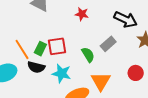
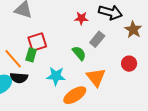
red star: (82, 14) -> (81, 18), moved
red square: (57, 46) -> (37, 42), moved
black semicircle: (36, 67) -> (19, 78), moved

